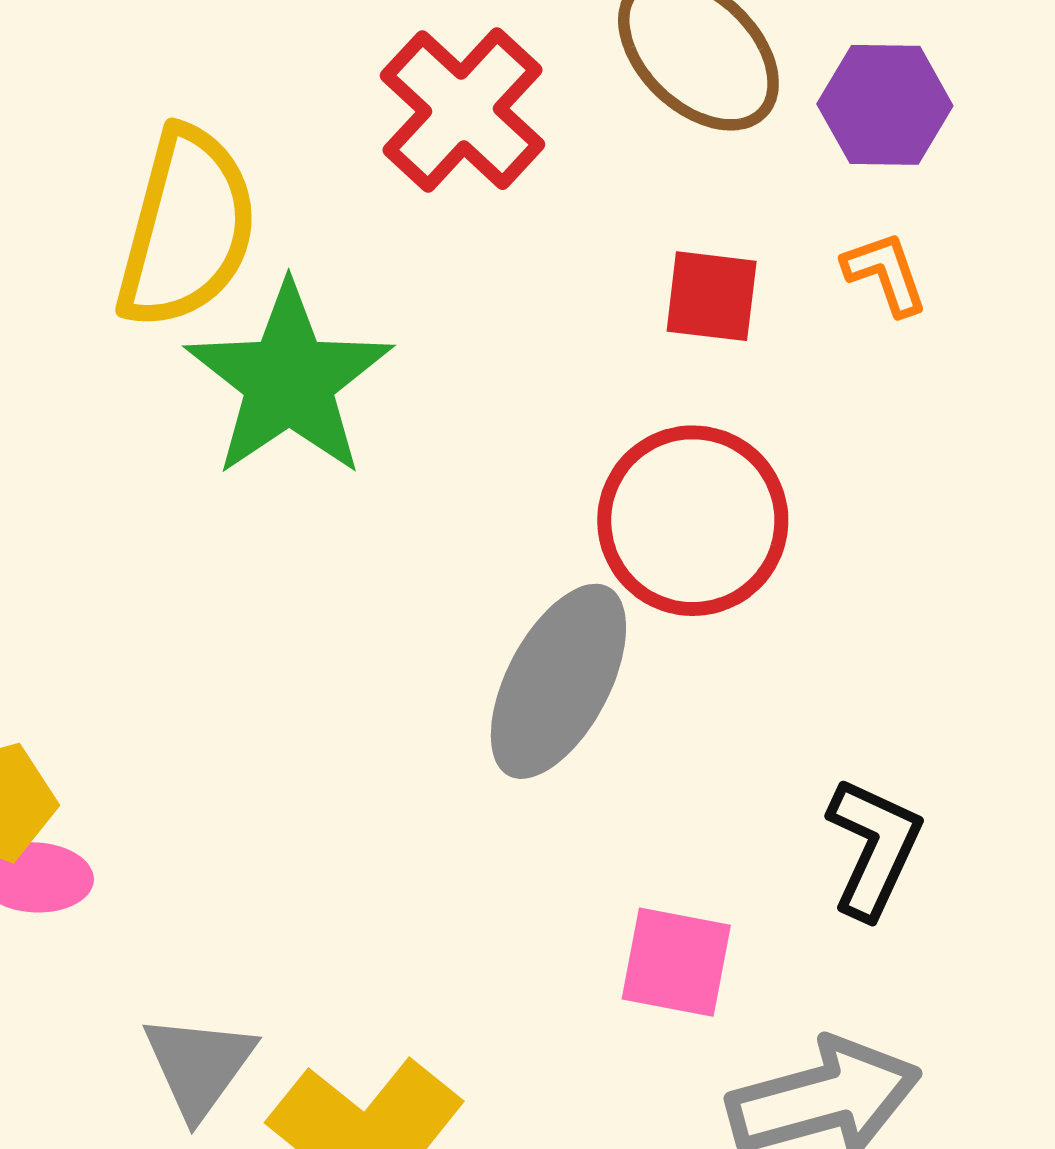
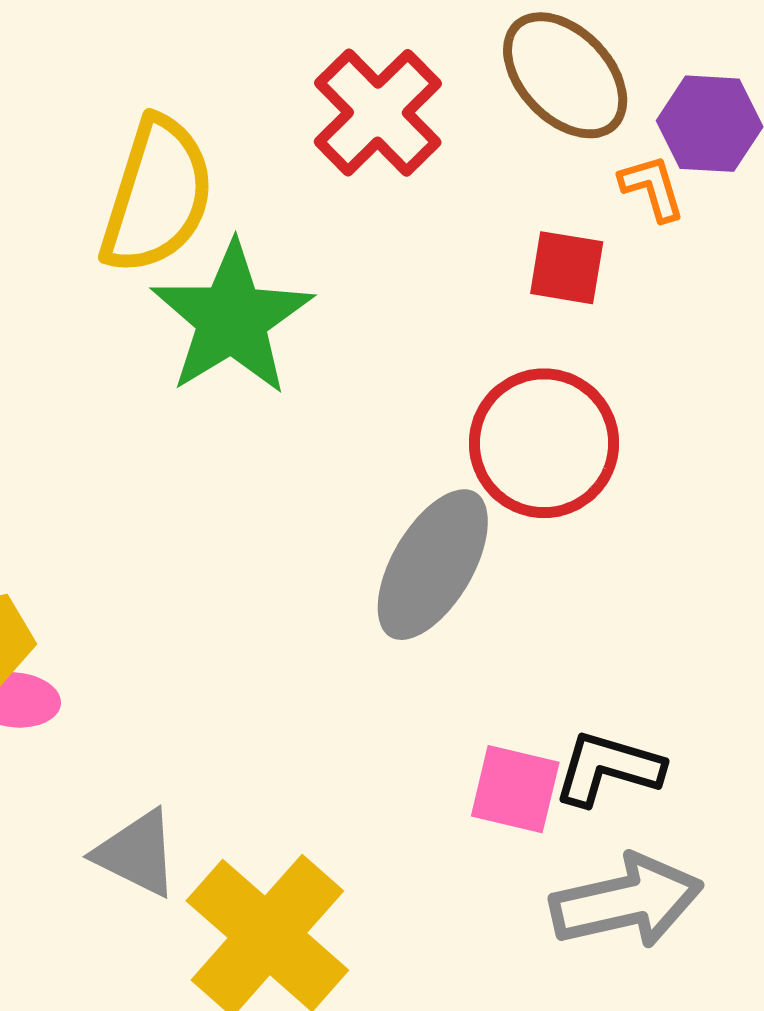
orange L-shape: (885, 273) -> (652, 188), moved
black L-shape: (874, 848) -> (608, 768), moved, turned -101
gray triangle: (199, 1066) -> (137, 853), turned -42

